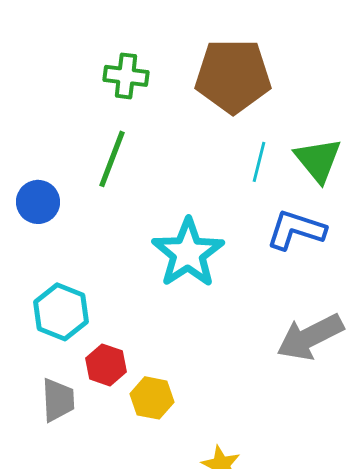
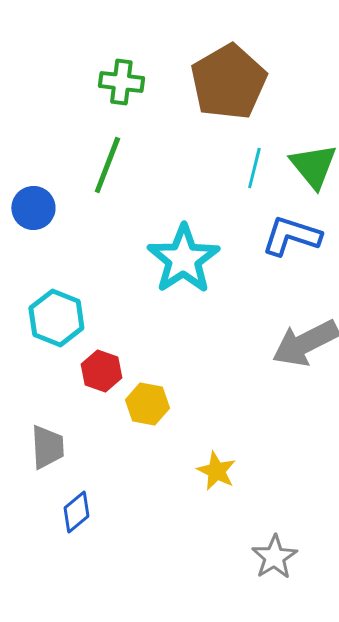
brown pentagon: (233, 76) -> (228, 82), turned -30
gray trapezoid: (58, 400) -> (47, 447), moved

